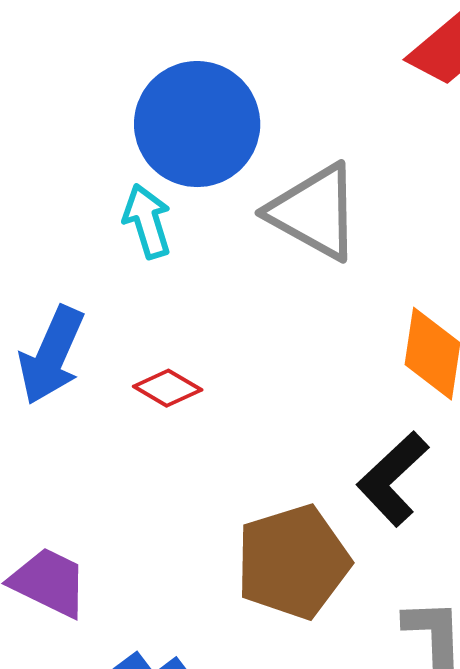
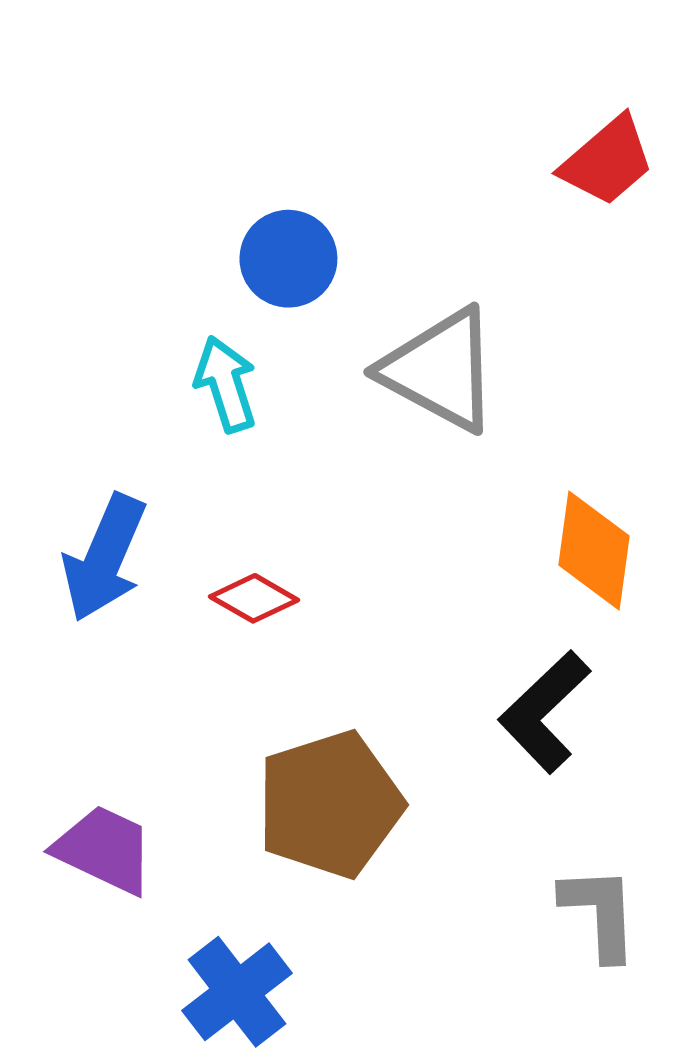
blue circle: (197, 124) -> (288, 259), size x0.6
brown pentagon: (293, 562) -> (330, 804), moved

